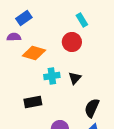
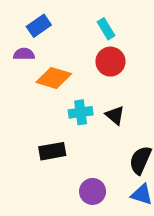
cyan rectangle: (82, 20) -> (106, 29), moved
black triangle: (75, 78) -> (115, 115), turned -32

